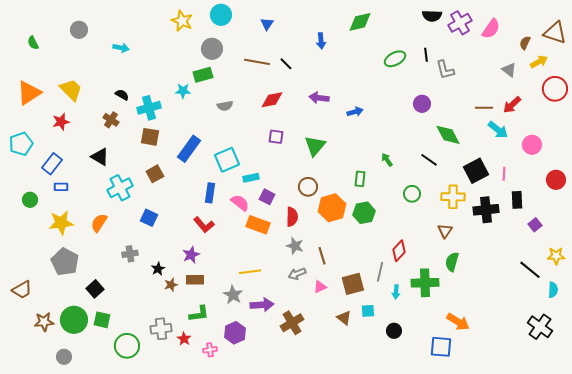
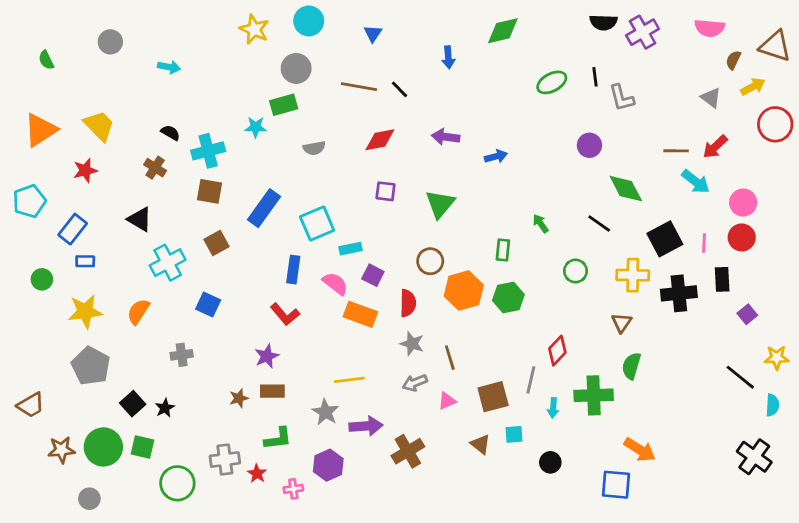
pink semicircle: (491, 29) -> (710, 28), moved, turned 60
red circle: (556, 180) -> (742, 237), moved
black star: (158, 269) -> (165, 408), moved

